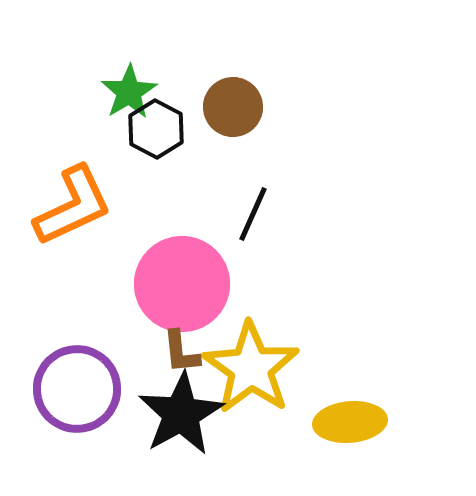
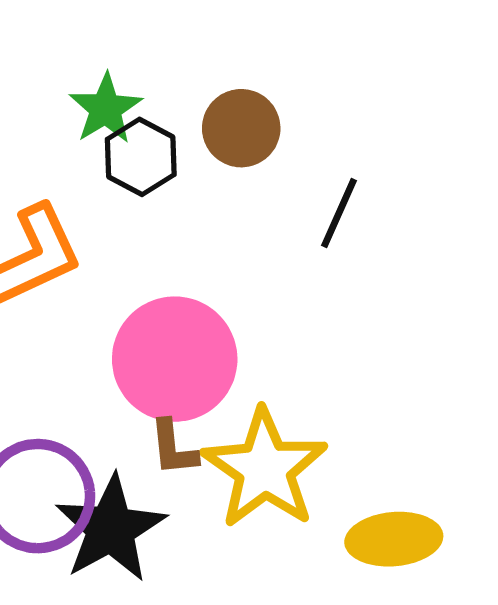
black line: (253, 214) -> (339, 213), moved
black star: (181, 414) -> (111, 529), moved

